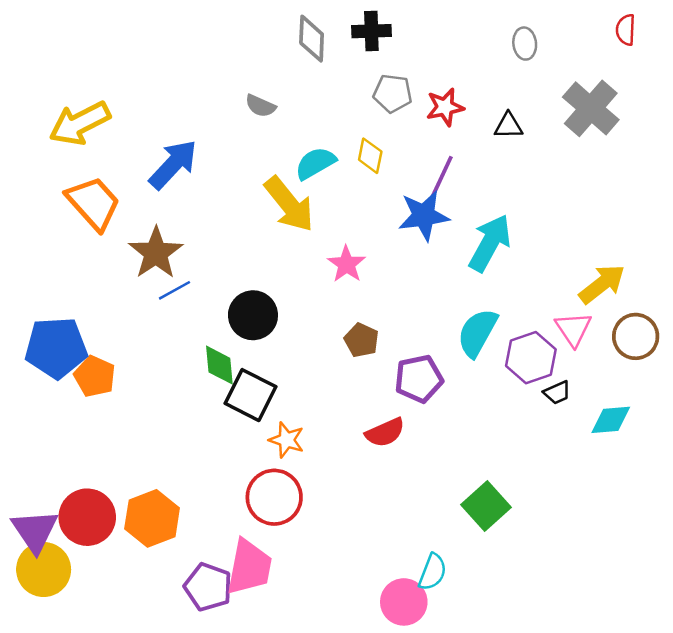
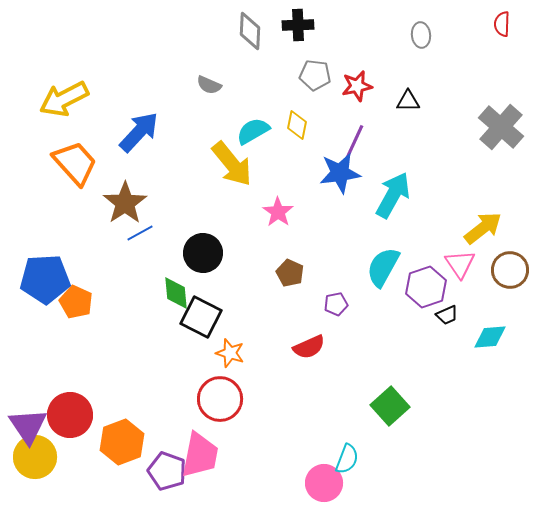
gray cross: (591, 108) -> (501, 127), moved
purple pentagon: (419, 379) -> (336, 304), size x0.6
orange hexagon: (152, 518) -> (122, 442), moved

